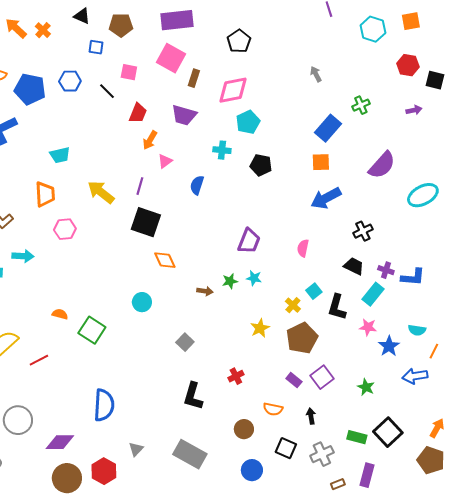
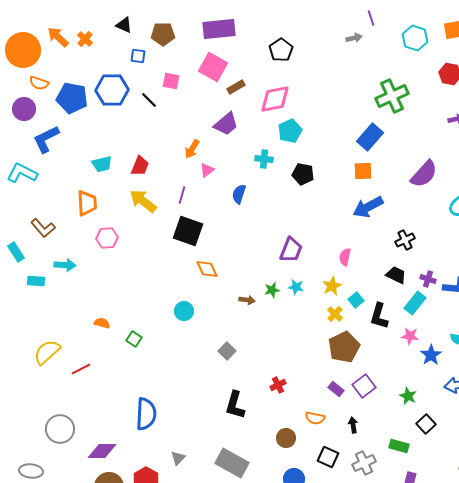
gray arrow: (316, 74) -> (354, 38), moved, turned 105
brown rectangle: (194, 78) -> (236, 87), turned 42
blue hexagon: (70, 81) -> (112, 90), size x1.5
green cross: (361, 105) -> (392, 96), moved, size x1.8
red trapezoid: (138, 113) -> (140, 166), moved
purple trapezoid: (184, 115) -> (226, 124), turned -56
yellow star: (260, 328) -> (332, 286), moved
green square: (92, 330) -> (134, 339), size x0.6
black square: (388, 432) -> (426, 424), moved, size x0.7

